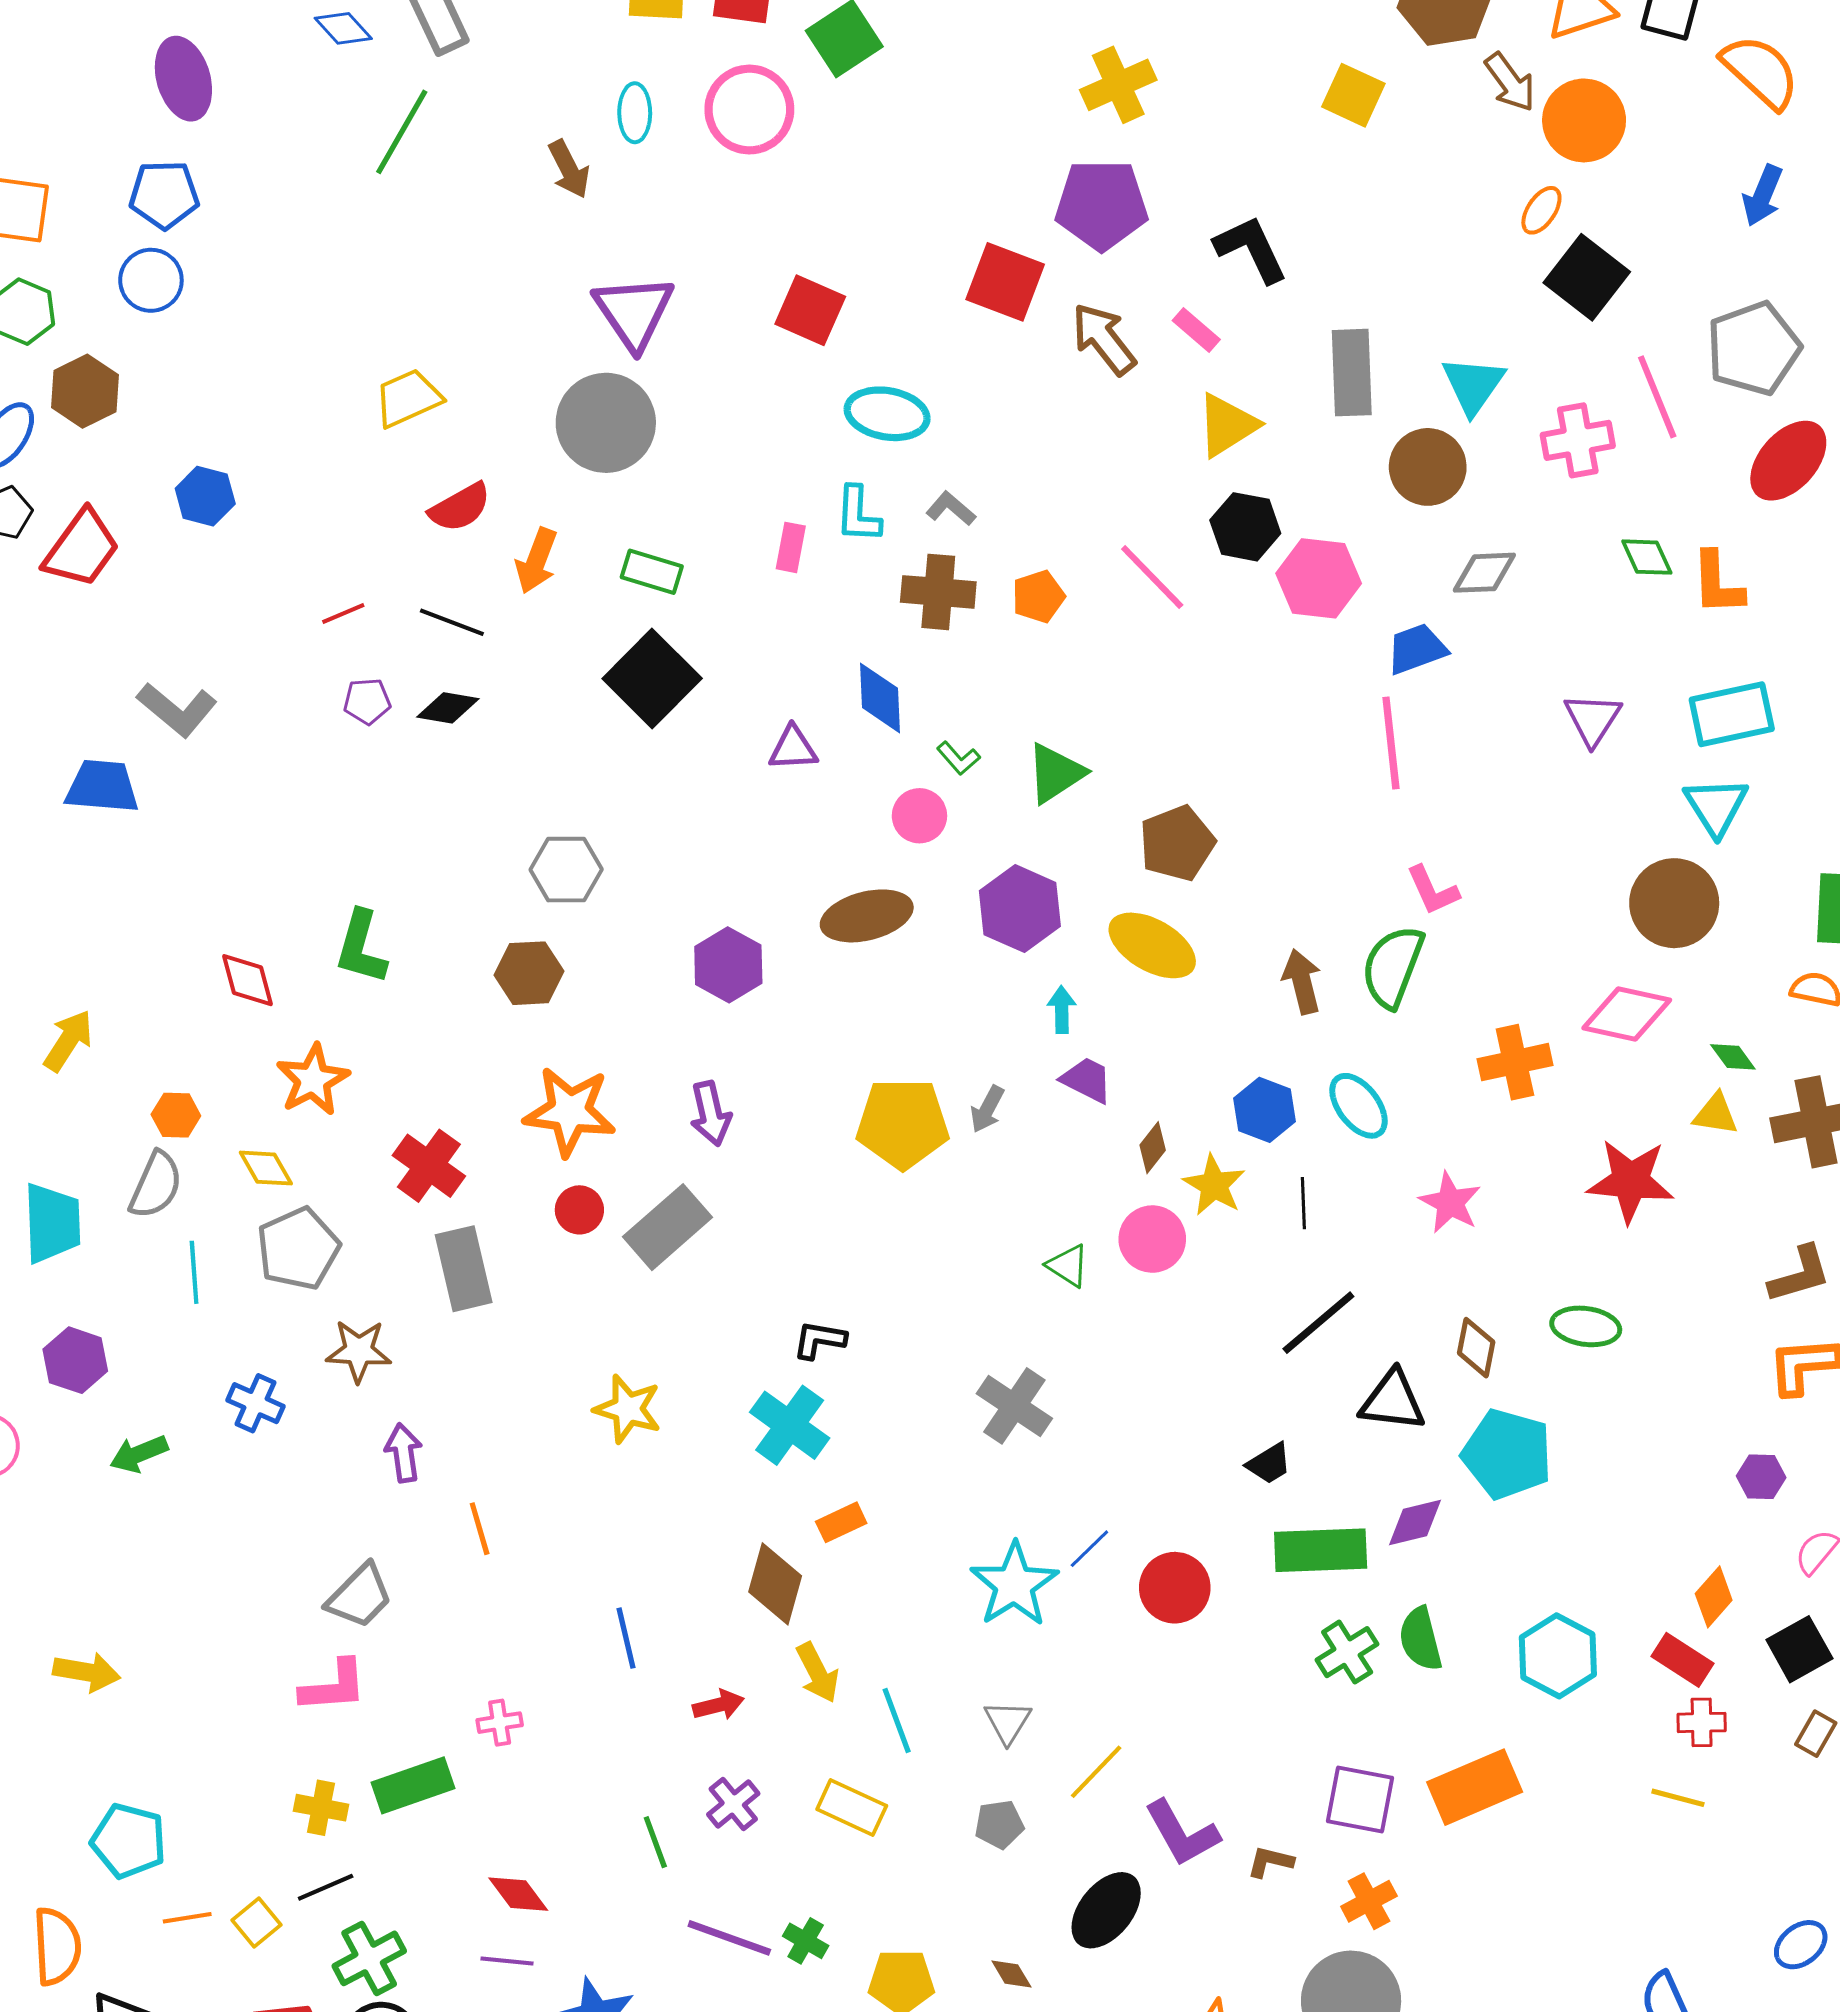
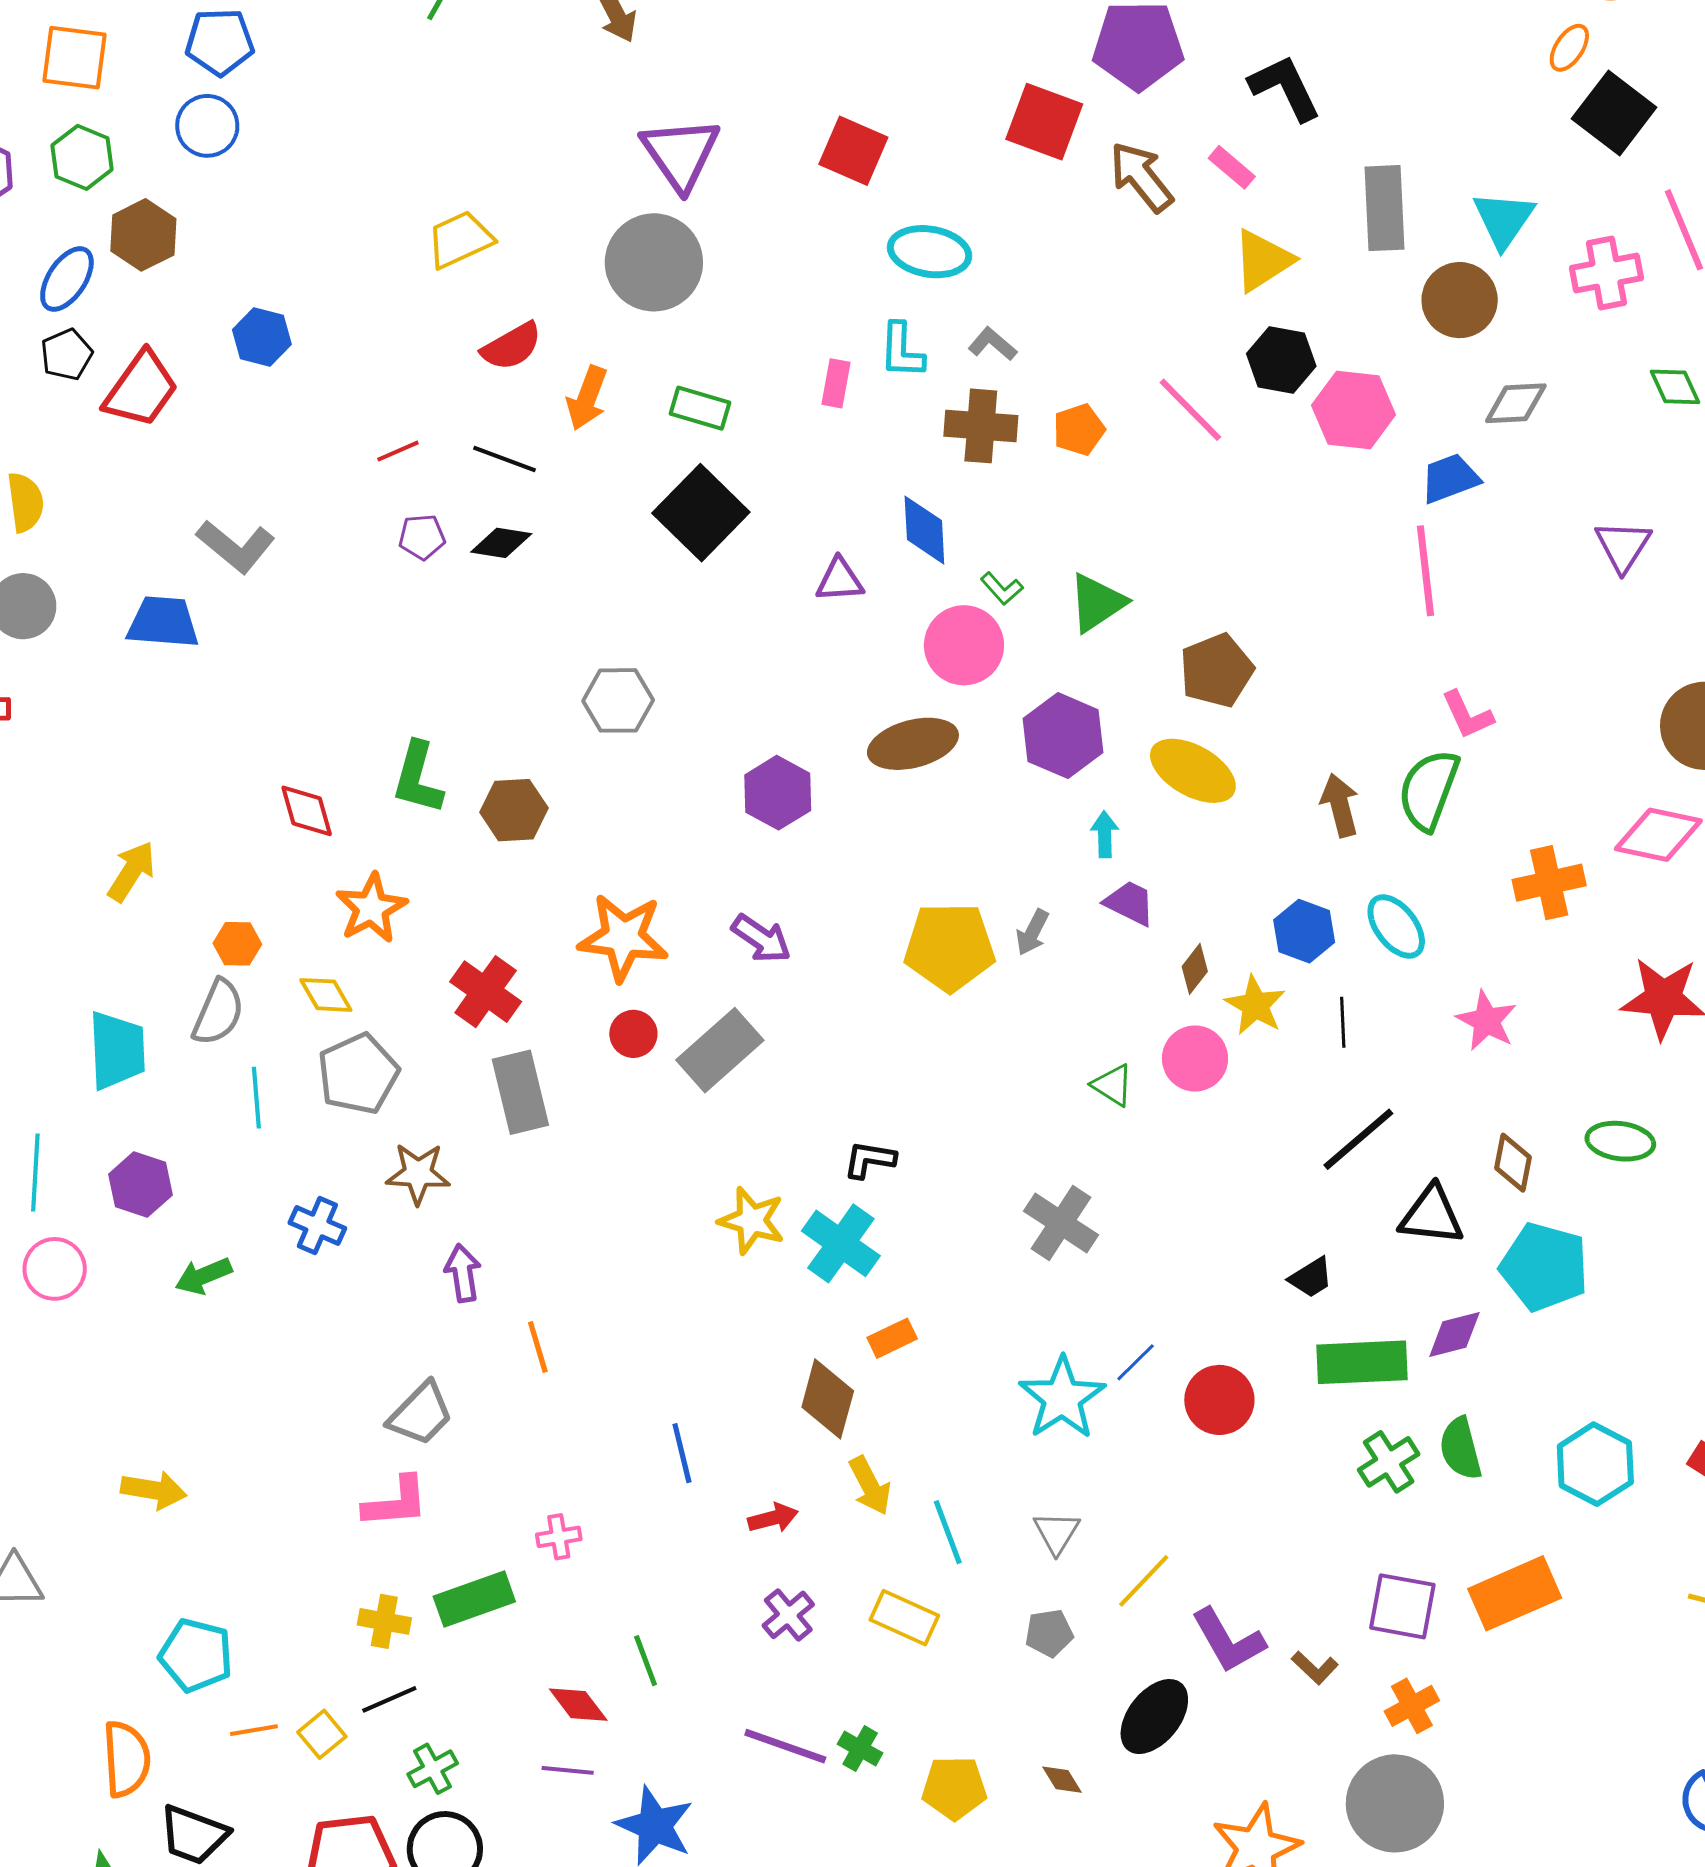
pink circle: (919, 816) -> (964, 645), size x1.5
brown hexagon: (529, 973) -> (514, 810), moved
purple arrow: (711, 1114) -> (761, 939), turned -42
yellow star: (628, 1409) -> (752, 1221), moved
green line: (655, 1842) -> (646, 1661), moved
brown L-shape: (1270, 1862) -> (1315, 1668), turned -150
green cross: (369, 1958) -> (433, 1769), size x0.7

